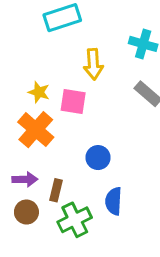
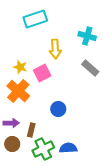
pink square: (73, 102) -> (42, 73), turned -36
blue semicircle: (114, 201) -> (68, 148), moved, turned 84

